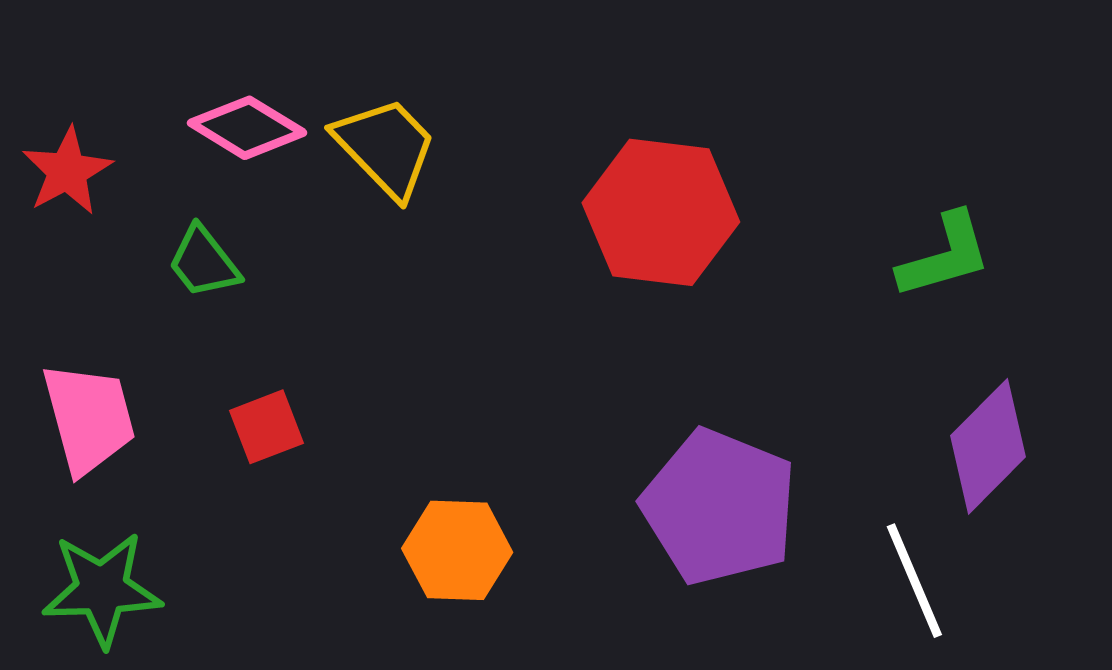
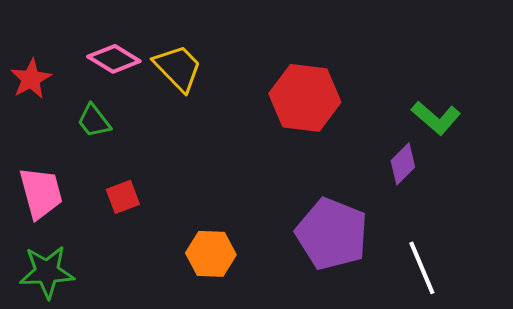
green L-shape: (945, 256) -> (436, 118), turned 57
purple diamond: (988, 446) -> (403, 164), moved, size x0.7

